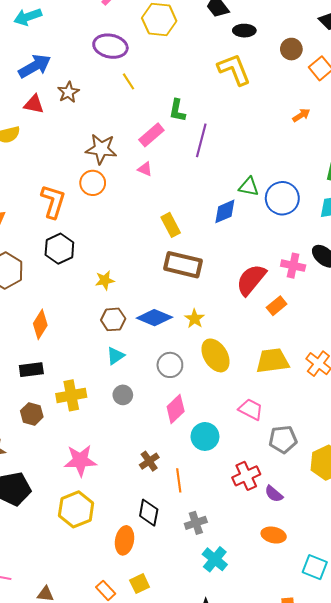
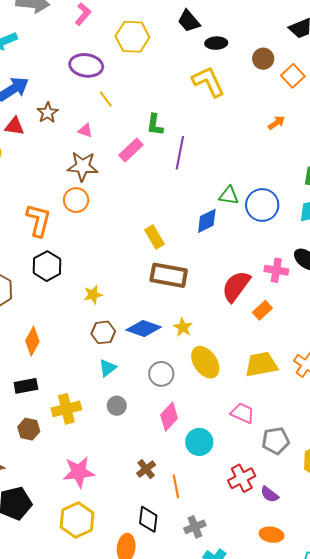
pink triangle: (145, 169) -> (85, 131), moved

